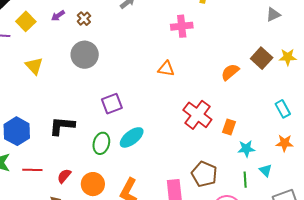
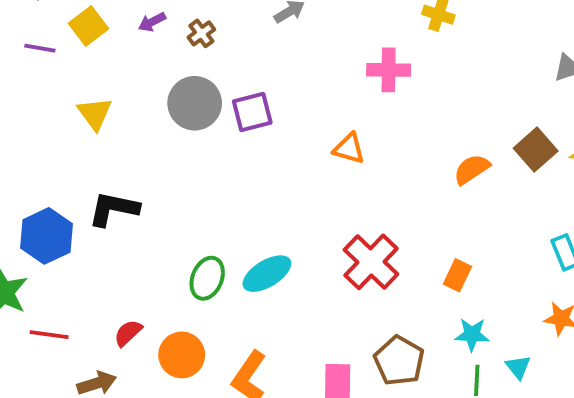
purple square: (112, 104) -> (252, 112), moved
red cross: (197, 115) -> (371, 262), moved
black L-shape: (62, 126) -> (114, 209), moved
cyan star: (246, 149) -> (472, 334), moved
red line: (32, 170) -> (49, 335), moved

